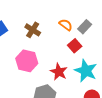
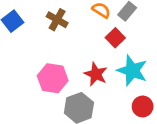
pink hexagon: (27, 61) -> (53, 78), moved

